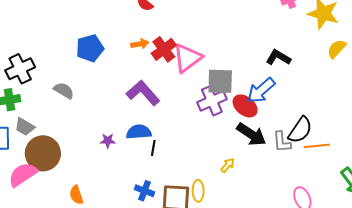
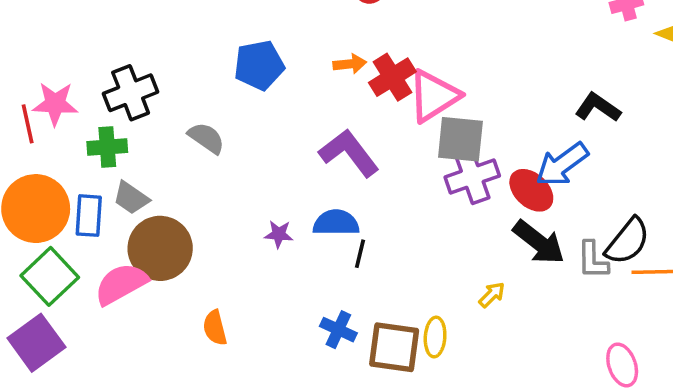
gray square: (220, 81) -> (460, 139), moved

